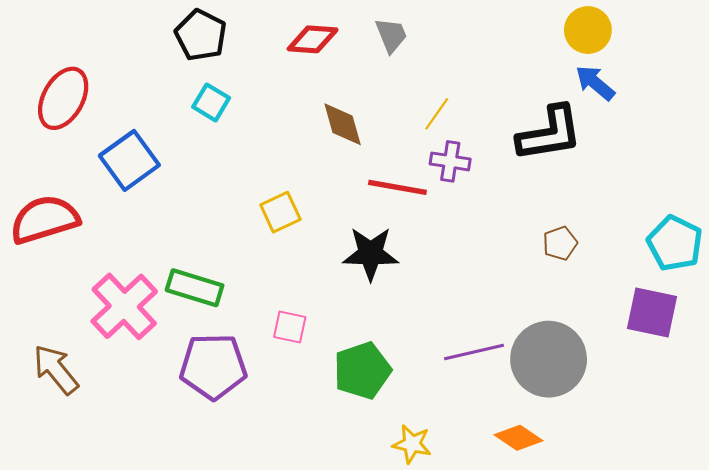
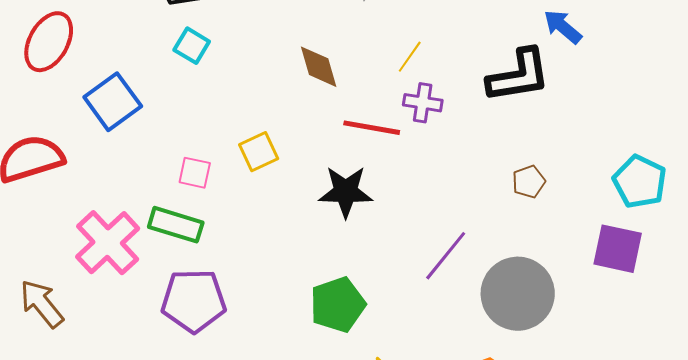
pink square: (290, 327) -> (195, 173), moved
purple line: (474, 352) -> (446, 256), moved, turned -38

